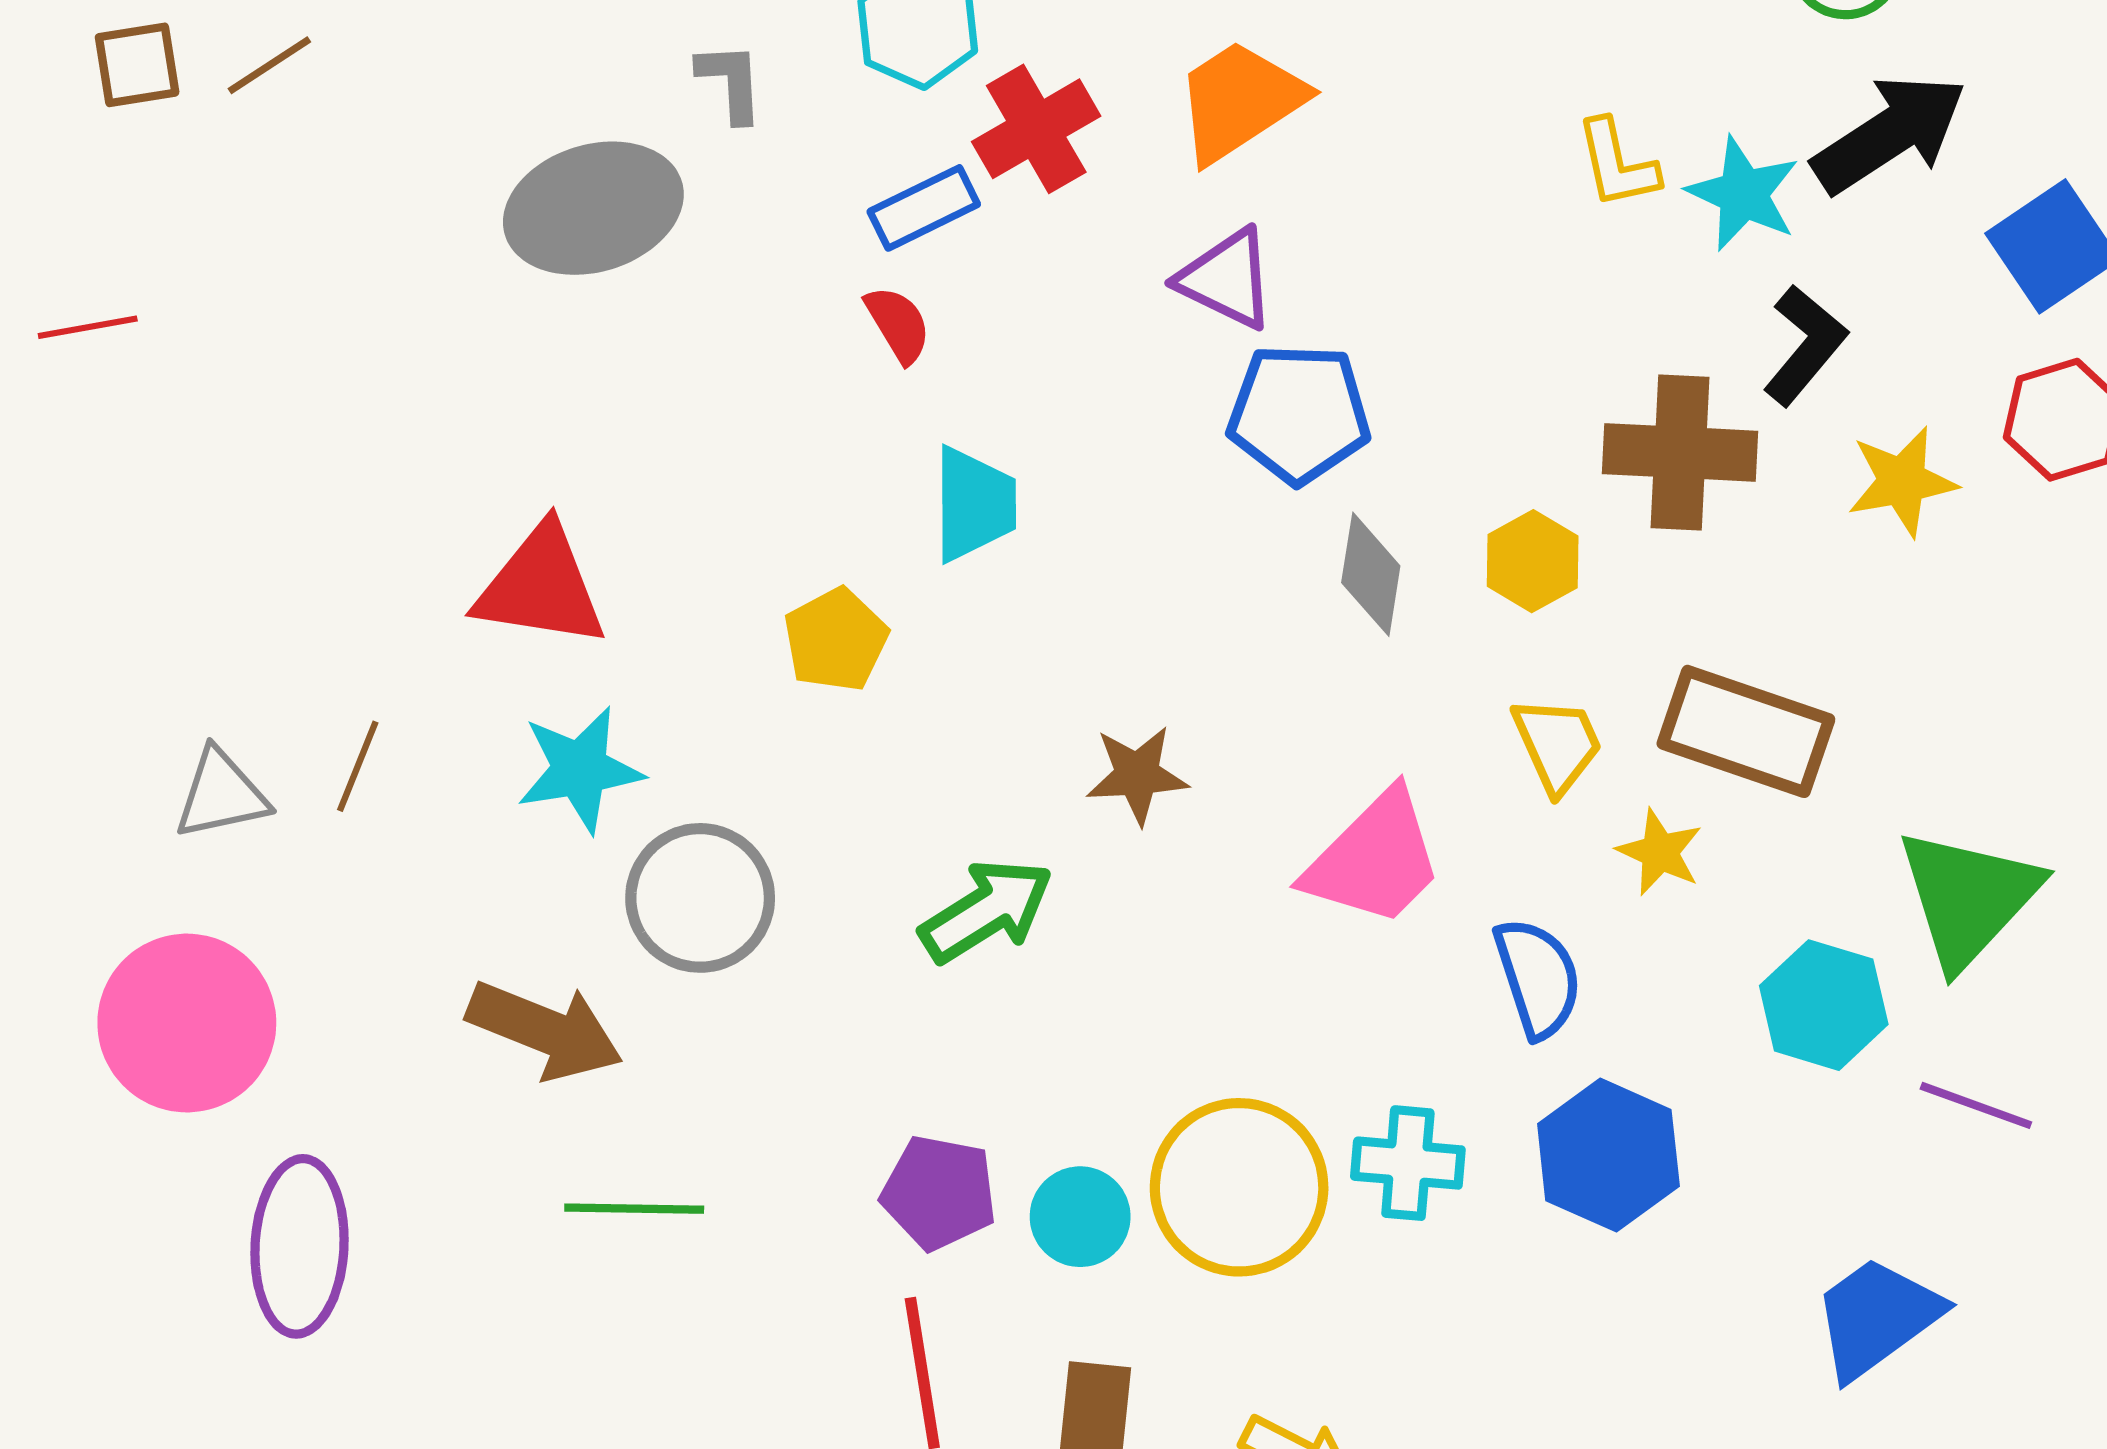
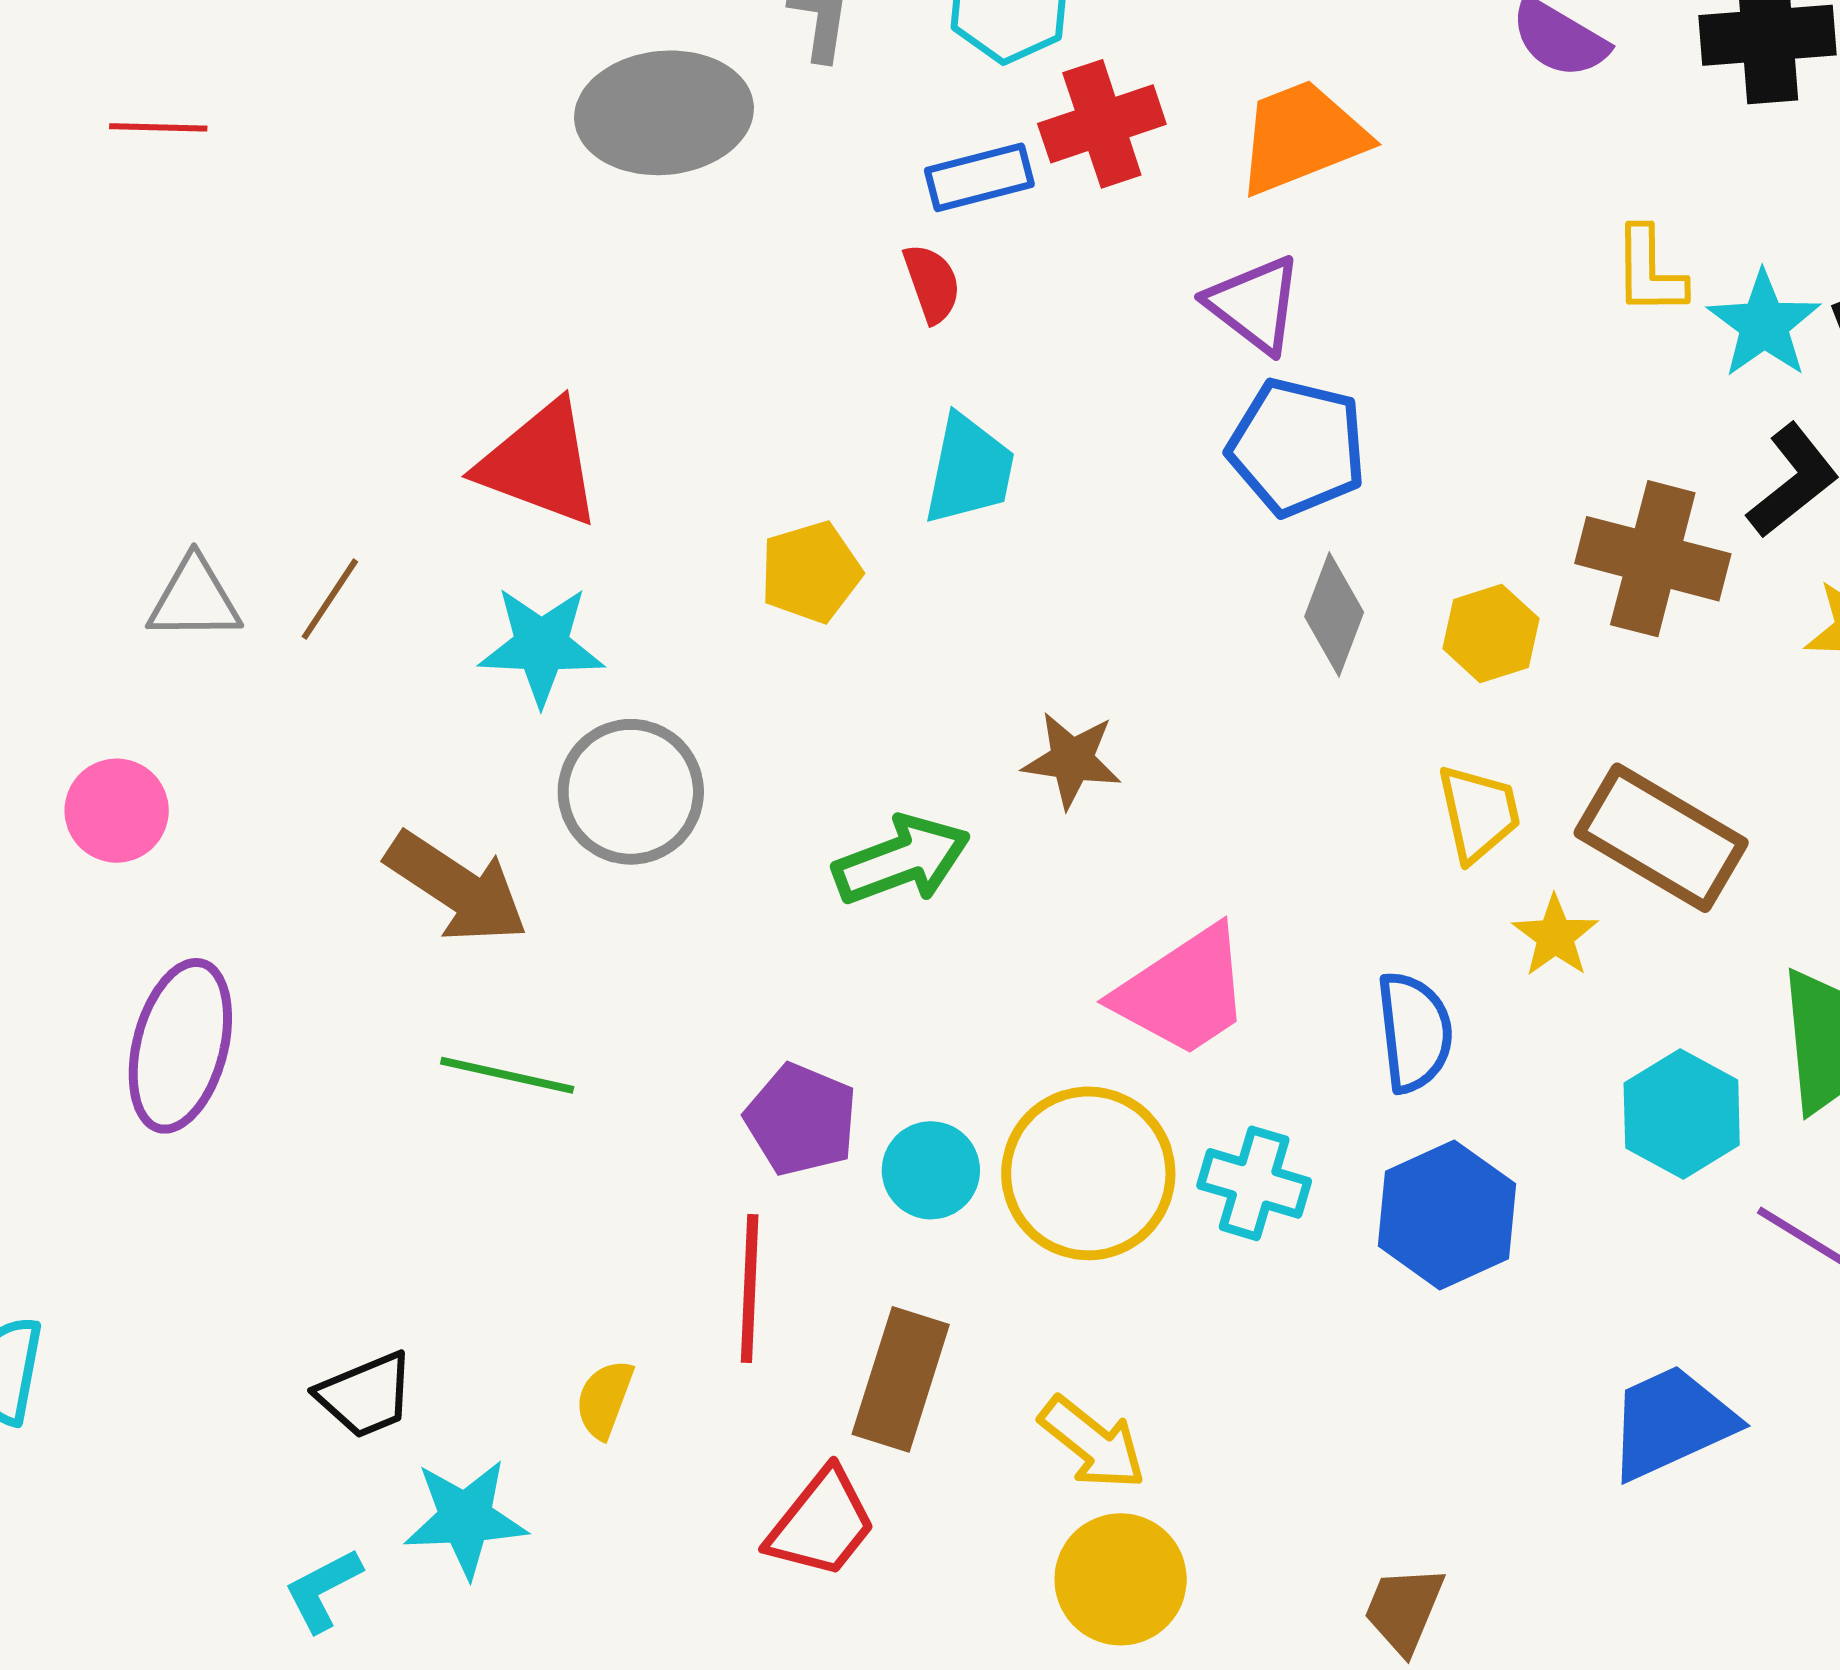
pink trapezoid: (1374, 859) -> (1183, 992), moved
pink circle: (187, 1023) -> (117, 811), size x0.6

